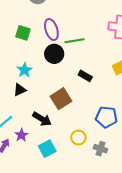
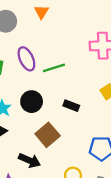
black circle: (54, 54) -> (32, 102), moved

